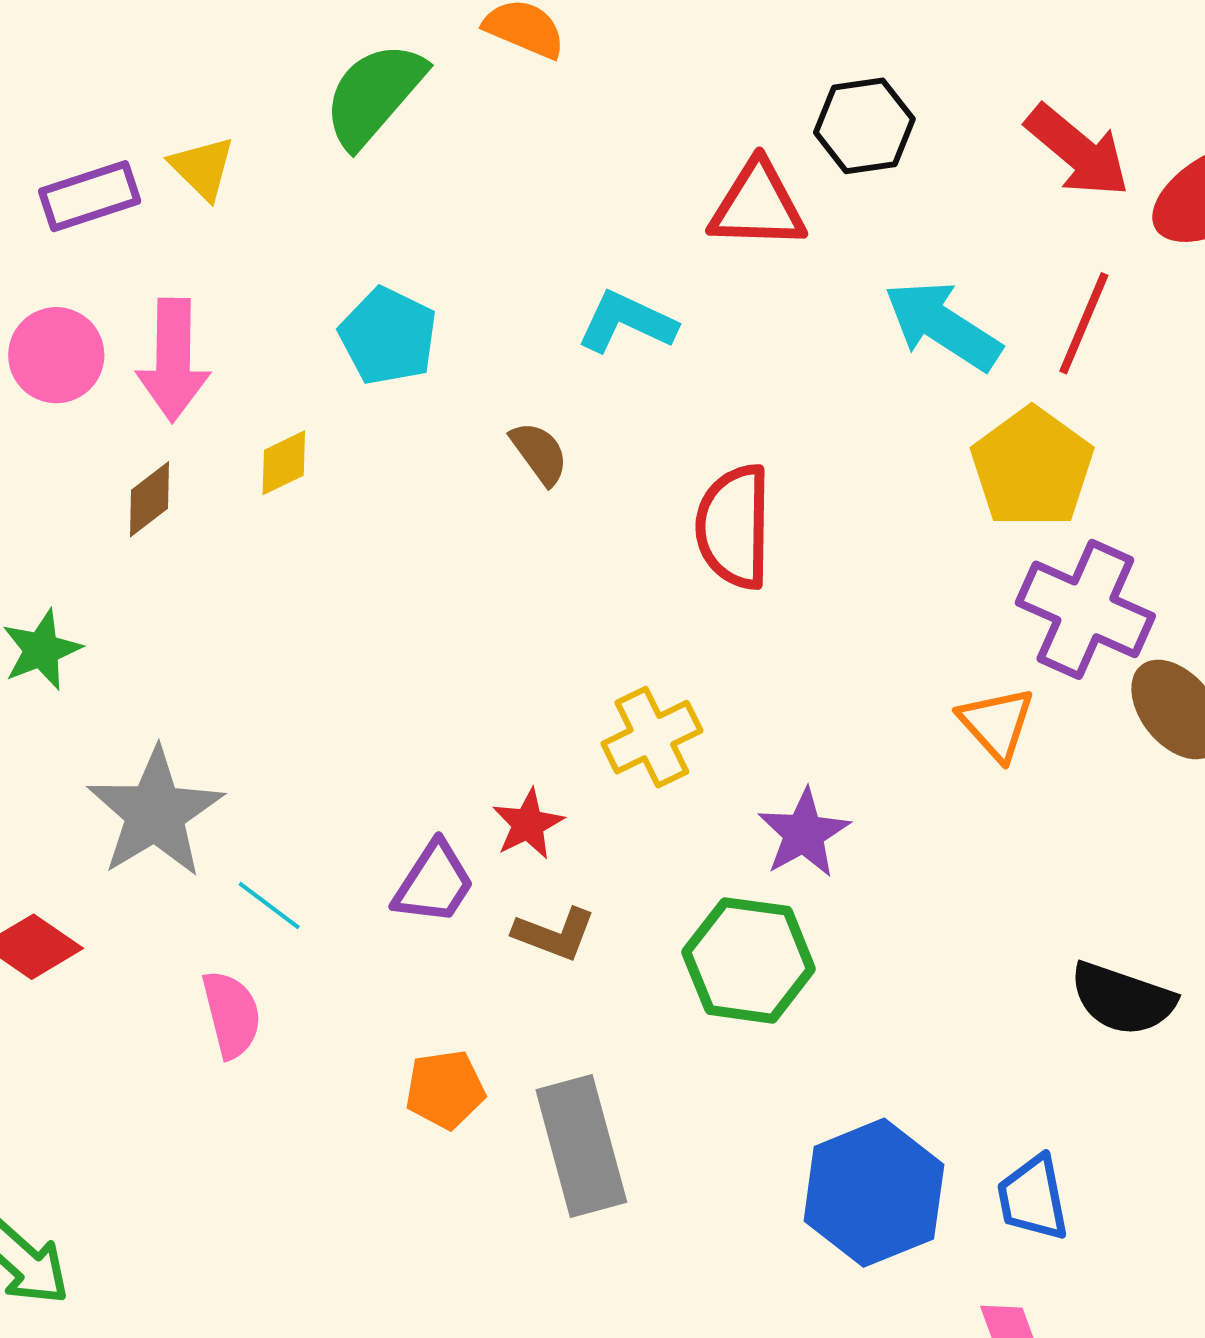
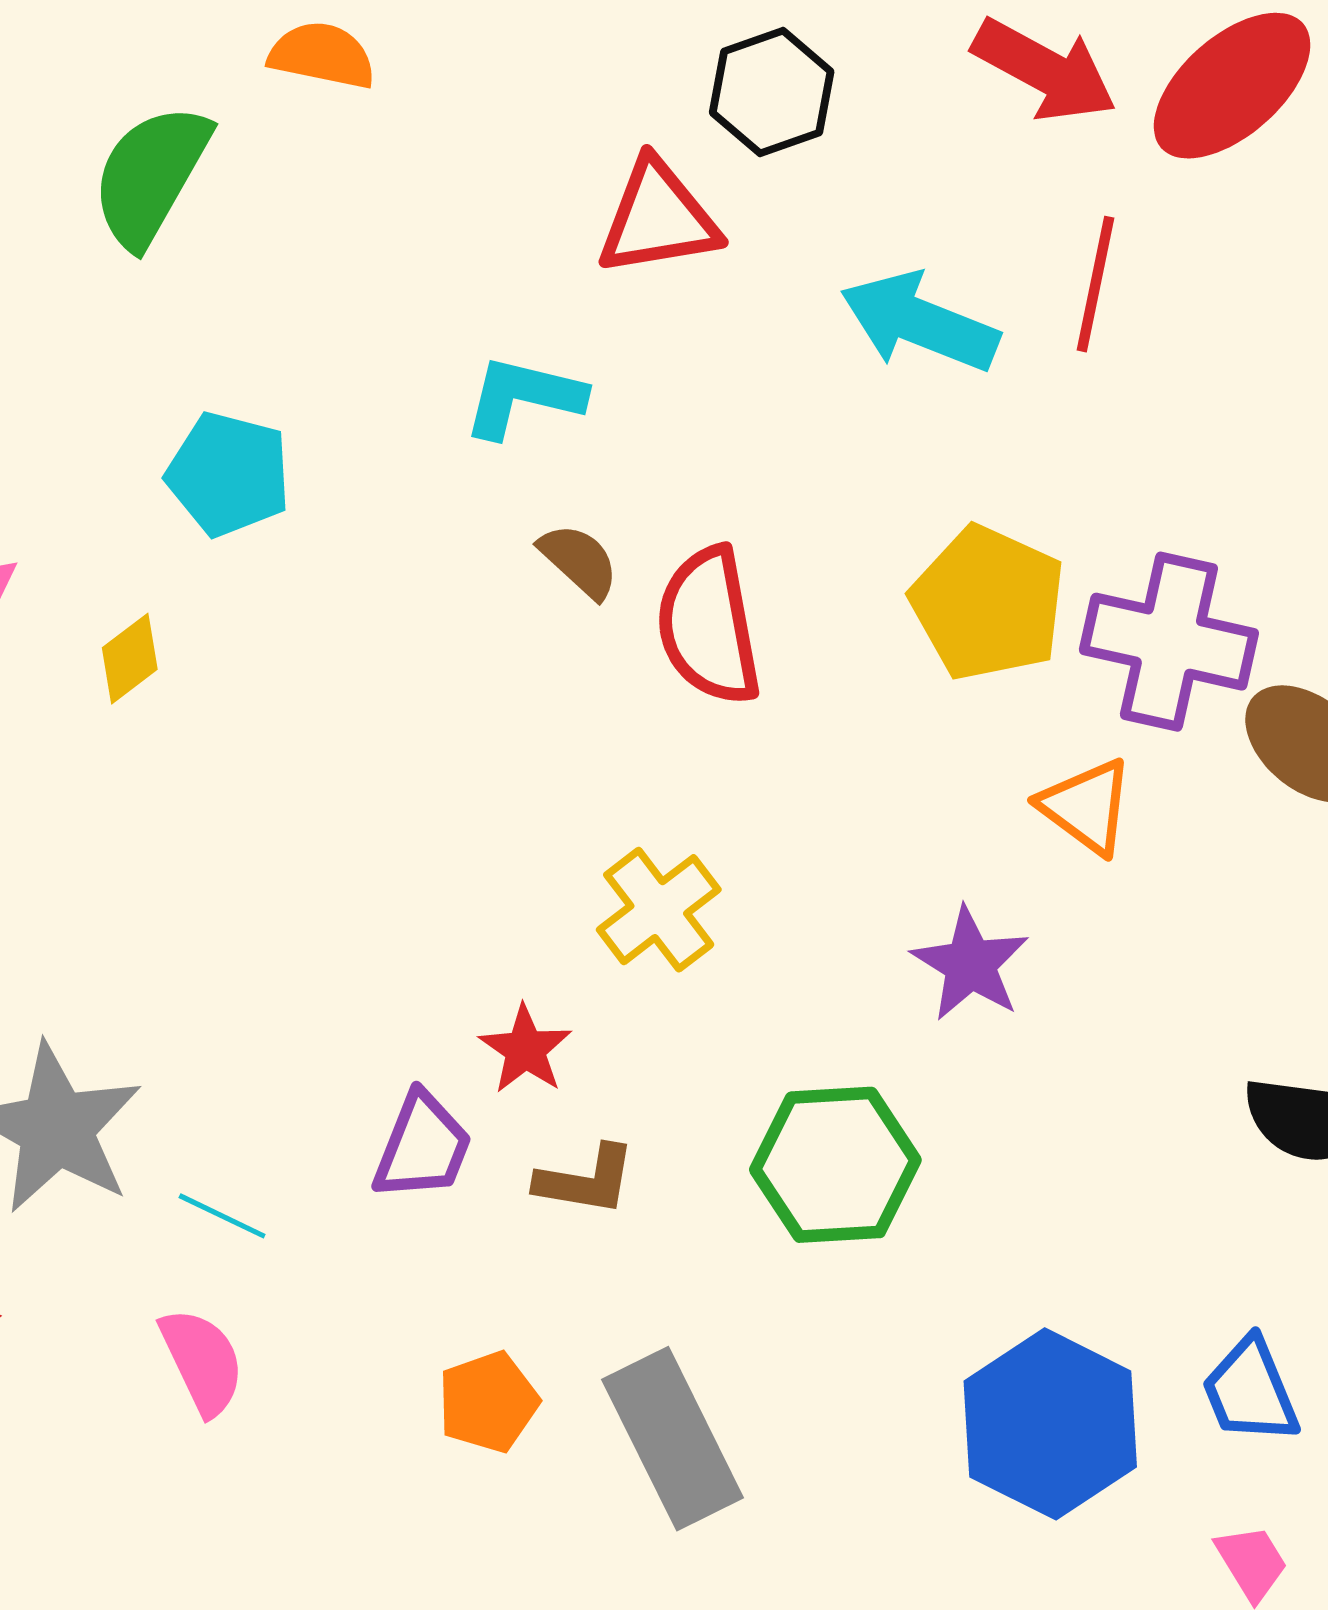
brown semicircle: (539, 453) -> (579, 561), moved
yellow pentagon: (1032, 468) -> (988, 603), moved
purple star: (804, 833) -> (970, 964), moved

